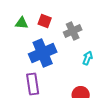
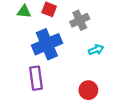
cyan arrow: (88, 58) -> (96, 50), turned 48

